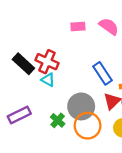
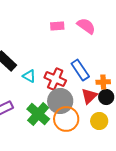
red cross: (47, 62) -> (55, 79), moved
green cross: (58, 120) -> (38, 114), size x1.6

